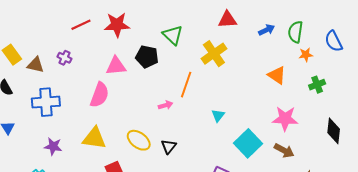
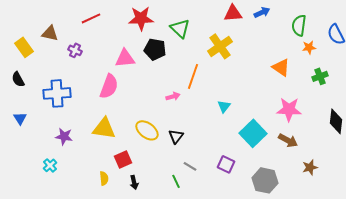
red star: (117, 25) -> (141, 18), moved
blue arrow: (267, 30) -> (262, 12), moved
brown triangle: (36, 65) -> (50, 33), moved

